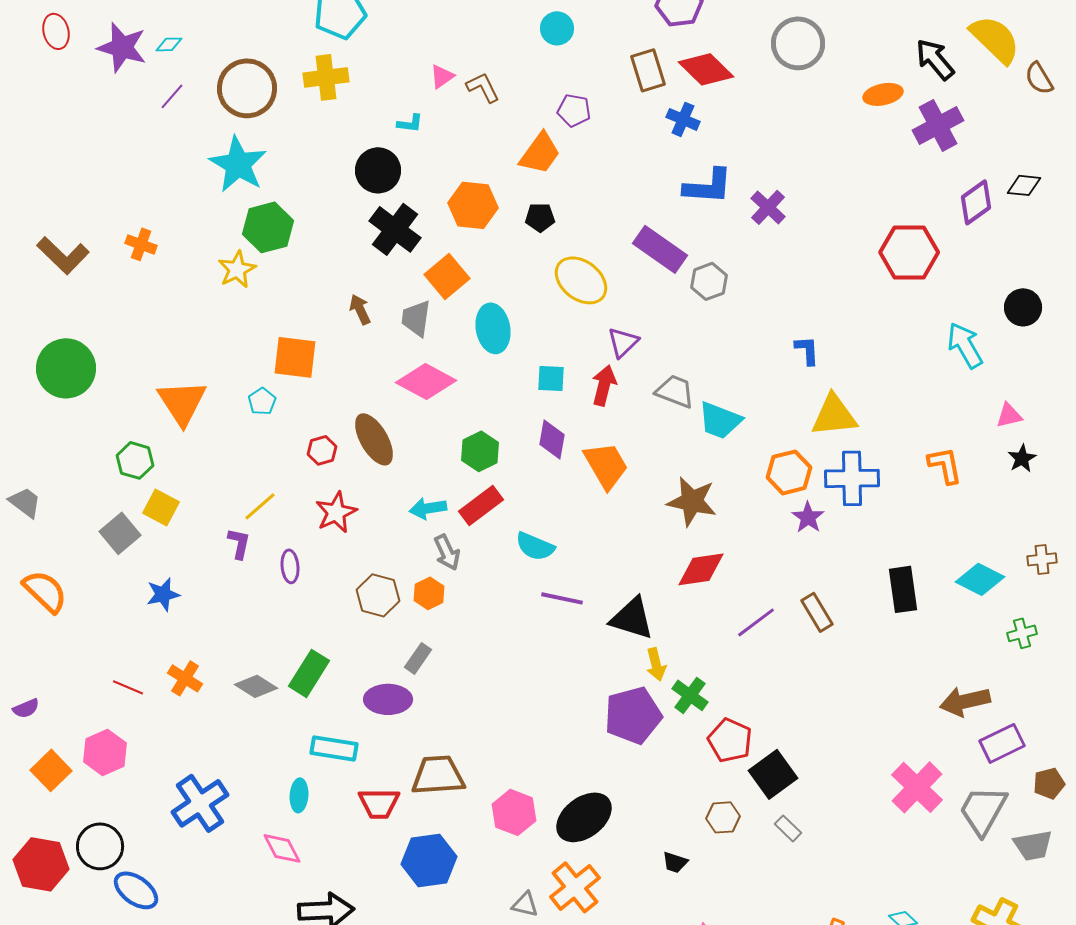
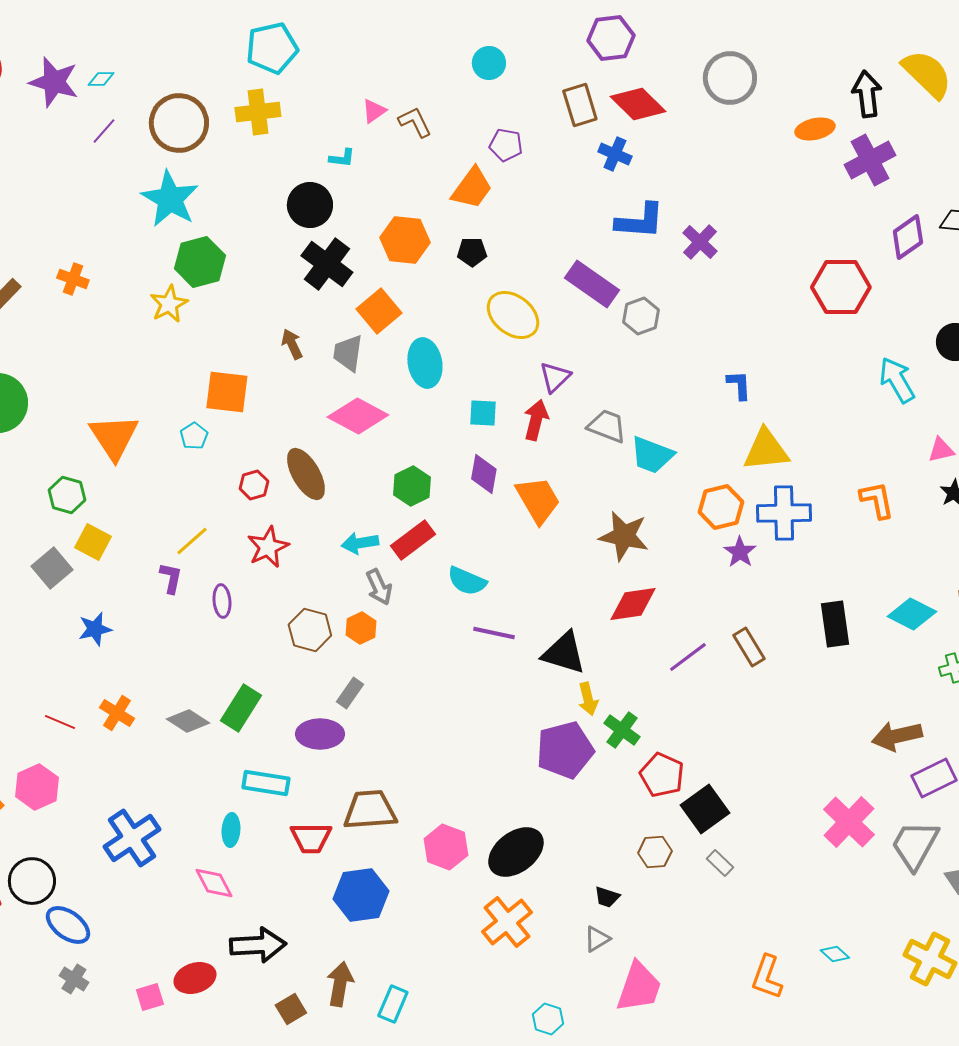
black arrow: (935, 59) -> (867, 94), turned 33
gray triangle: (525, 904) -> (597, 939), moved, turned -44

